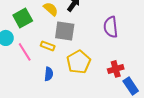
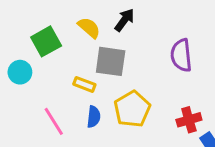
pink line: (25, 52) -> (54, 121), moved
blue semicircle: (49, 74) -> (94, 117), moved

